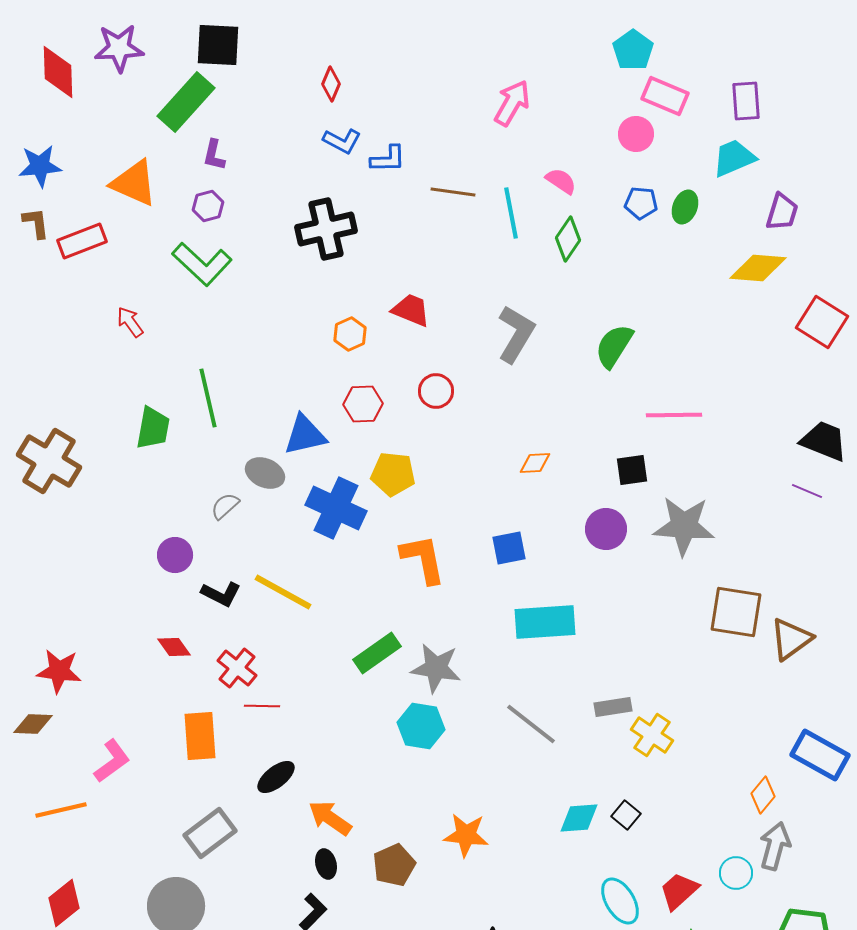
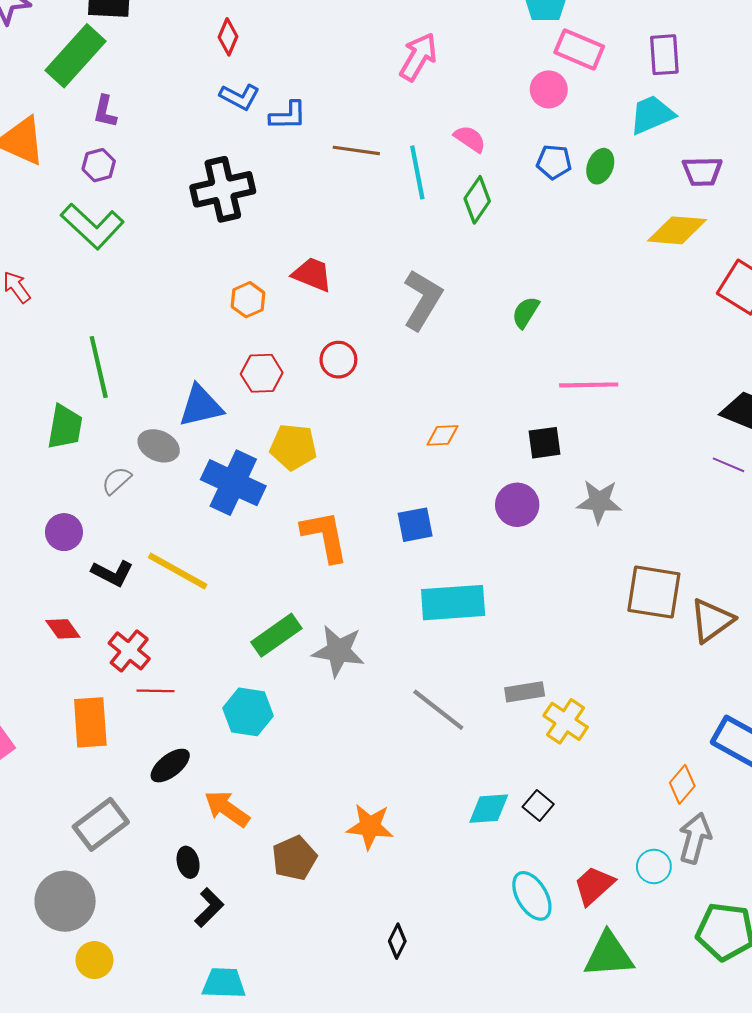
purple trapezoid: (782, 212) -> (702, 171), turned 72
green semicircle: (614, 346) -> (526, 312), size x0.7
green trapezoid: (153, 428) -> (65, 427), moved
gray star: (684, 526) -> (599, 502), size x0.7
cyan hexagon: (421, 726) -> (248, 712), moved
black ellipse: (326, 864) -> (188, 862), moved

